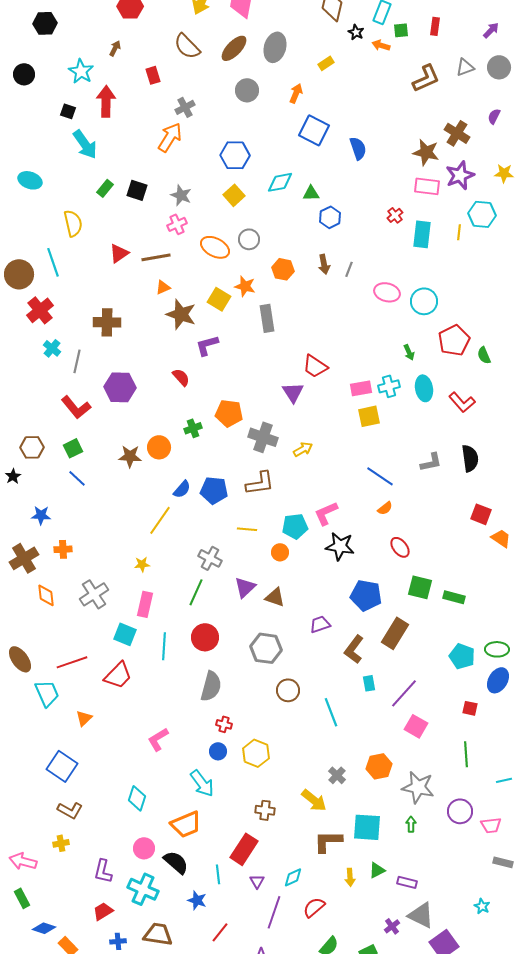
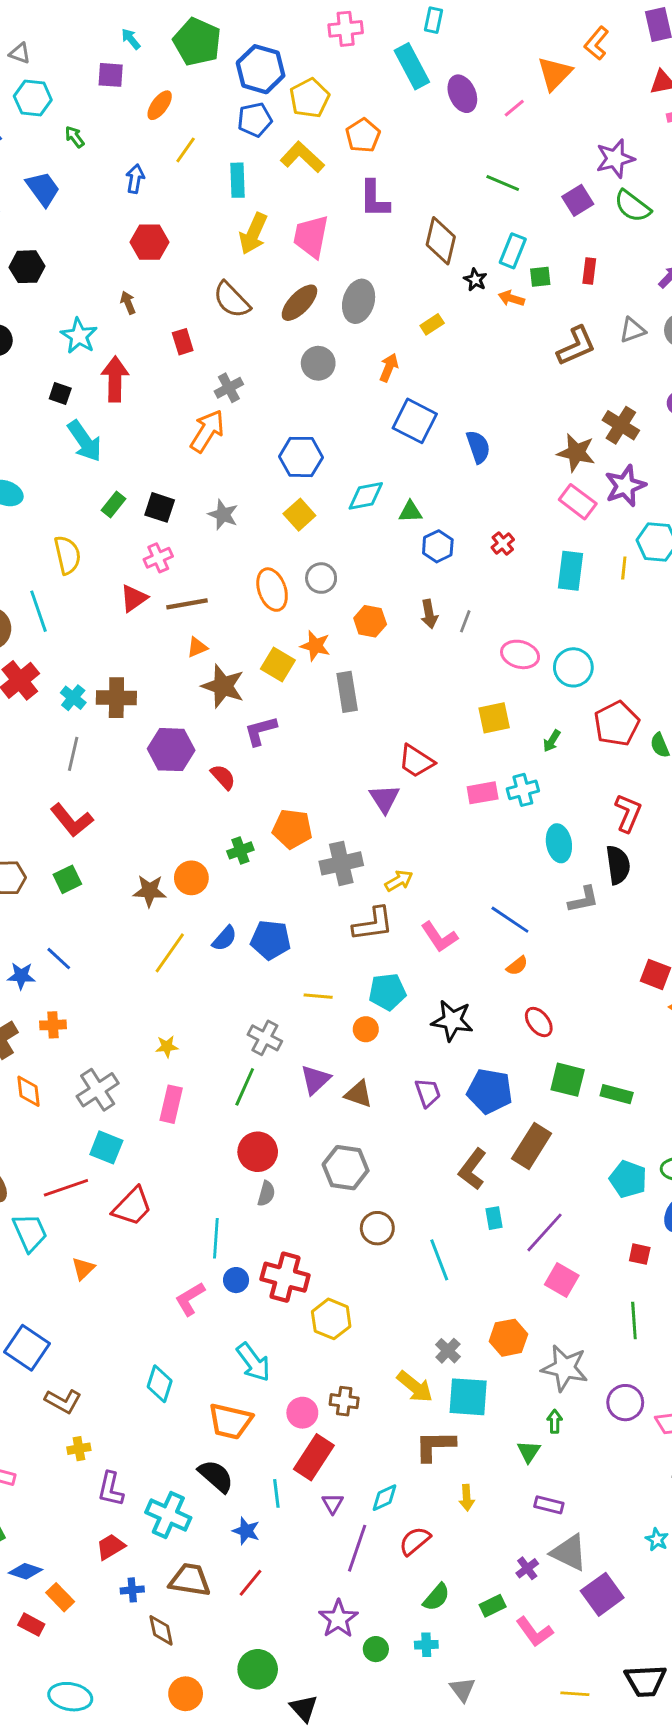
brown arrow: (115, 48) -> (128, 303), turned -49
pink rectangle: (427, 186) -> (578, 502), turned 30
red cross: (395, 215) -> (503, 543), moved
pink cross: (177, 224) -> (158, 558), moved
orange ellipse: (215, 247) -> (272, 590), turned 44
cyan cross: (52, 348) -> (73, 698), moved
green arrow: (409, 352) -> (552, 741), turned 56
purple hexagon: (120, 387) -> (171, 750), moved
cyan ellipse: (424, 388) -> (559, 843), moved
red L-shape: (462, 402) -> (628, 813), turned -116
yellow square: (369, 416) -> (494, 718), moved
gray cross: (263, 437) -> (341, 863), turned -32
black semicircle: (470, 458) -> (618, 865), moved
blue line: (77, 478) -> (59, 959), moved
brown L-shape: (260, 483) -> (373, 924), moved
pink L-shape: (326, 513) -> (439, 937), moved, turned -100
yellow line: (160, 520) -> (170, 953), moved
purple trapezoid: (320, 624) -> (428, 1093), moved, turned 90
cyan square: (125, 634) -> (106, 1147), moved
cyan line: (164, 646) -> (216, 1238), moved
gray semicircle: (211, 686) -> (266, 1194), moved, size x0.6
red cross: (224, 724) -> (285, 1277), size x2.0
blue circle: (218, 751) -> (236, 1280), moved
blue square: (62, 766) -> (27, 1348), moved
orange trapezoid: (186, 824) -> (230, 1421), turned 36
cyan square: (367, 827) -> (468, 1397), moved
yellow cross: (61, 843) -> (79, 1449), moved
pink circle: (144, 848) -> (302, 1413), moved
green triangle: (377, 870) -> (529, 1452), moved, turned -30
red line: (220, 932) -> (250, 1583), moved

